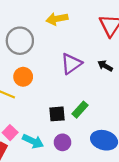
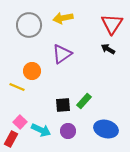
gray circle: (20, 41) -> (29, 25), moved
purple triangle: (71, 64) -> (62, 54), moved
black arrow: (105, 66) -> (108, 49), moved

